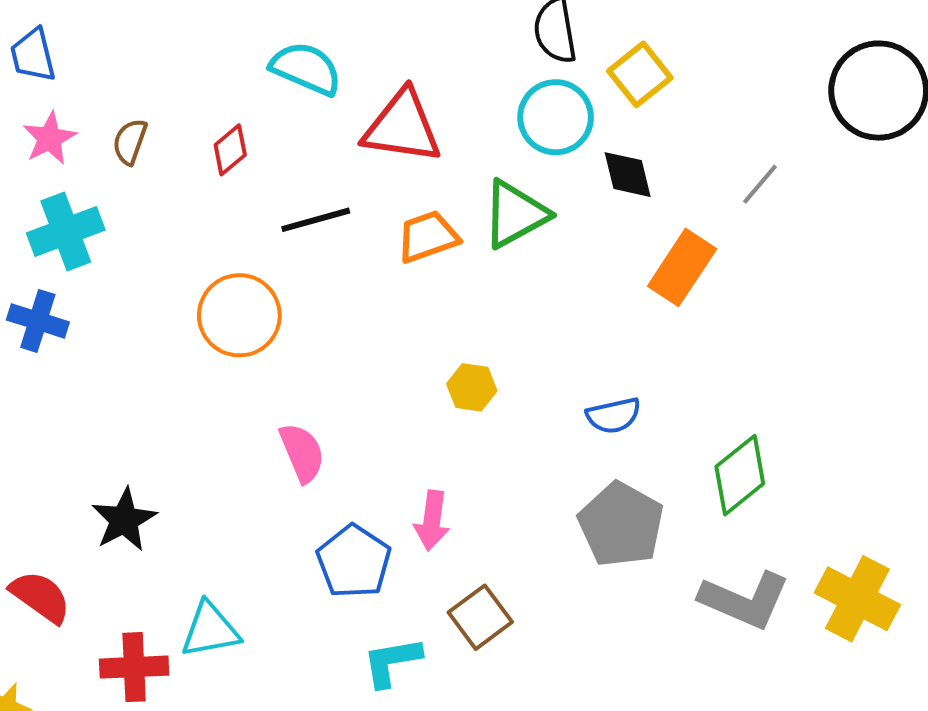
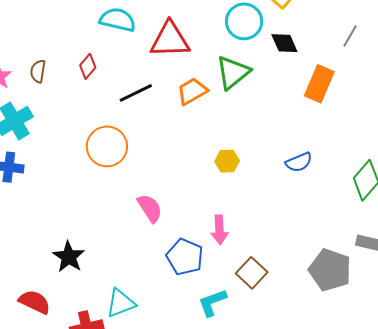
gray pentagon: (621, 524) -> (330, 270), moved

